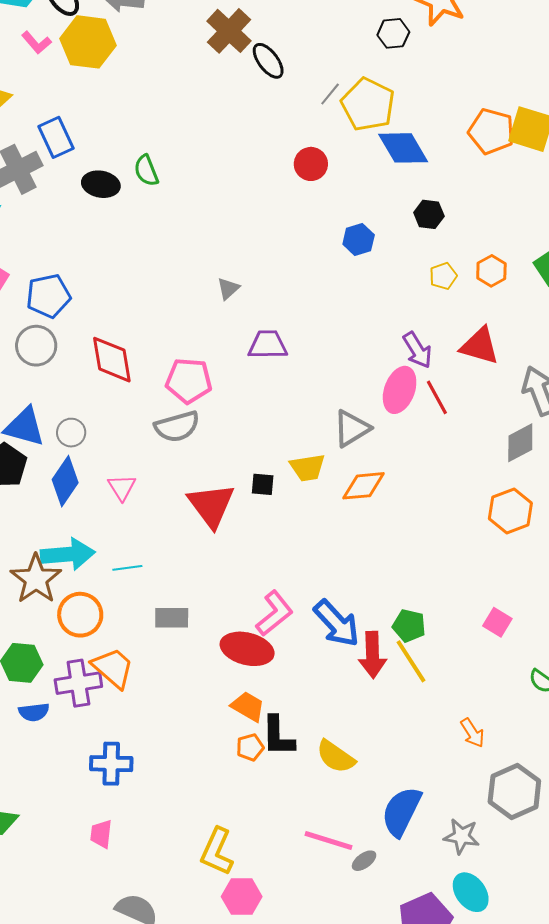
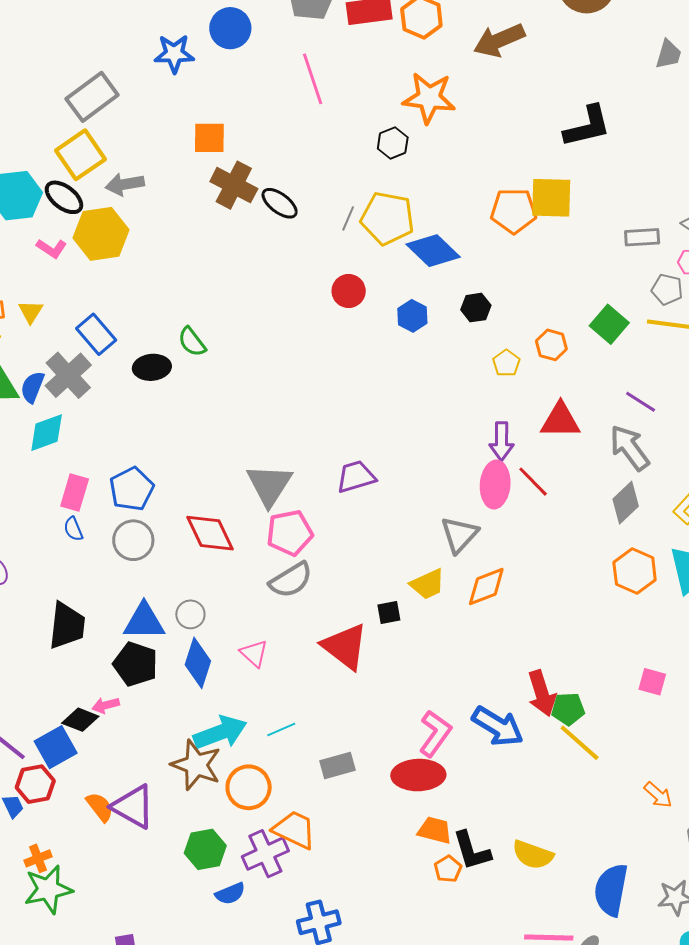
blue hexagon: (359, 240) -> (412, 316), moved
gray triangle: (228, 288) -> (269, 485), moved, size x2.0
purple arrow: (417, 350) -> (502, 441), turned 48
red arrow: (373, 655) -> (542, 693), moved

